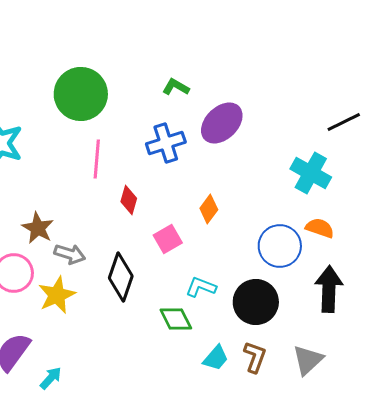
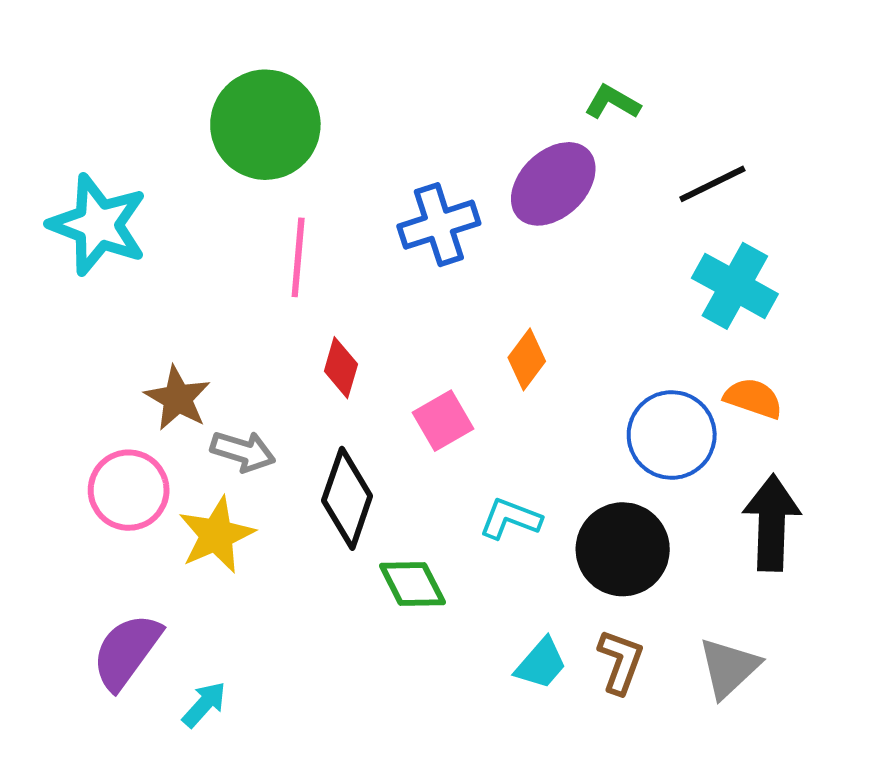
green L-shape: (176, 87) -> (612, 102), moved
black line: (344, 122) -> (712, 184), moved
red diamond: (129, 200) -> (341, 368), moved
green diamond: (176, 319) -> (412, 584), moved

